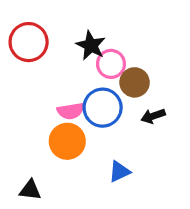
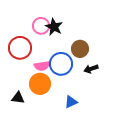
red circle: (29, 42) -> (20, 48), moved
pink circle: (111, 64) -> (41, 26), moved
black triangle: (30, 190) -> (18, 98), moved

